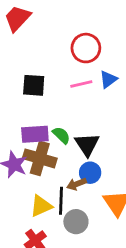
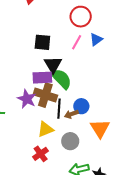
pink line: (81, 84) -> (77, 42), turned -49
green semicircle: (61, 135) -> (61, 79), size x1.6
black triangle: (87, 144) -> (53, 65), moved
black line: (61, 201) -> (59, 109), moved

